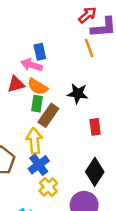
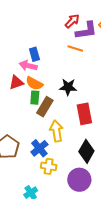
orange line: (89, 48) -> (75, 49), turned -49
red rectangle: (95, 127) -> (84, 114), size x1.5
yellow arrow: (34, 141) -> (56, 131), moved
yellow cross: (48, 187) -> (49, 166), turned -35

